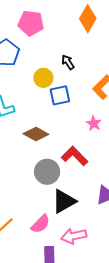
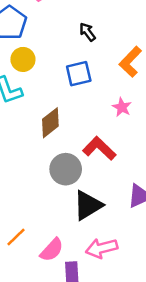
yellow circle: (43, 78) -> (23, 59), moved
brown diamond: (36, 134) -> (50, 123), turned -65
pink semicircle: (40, 224) -> (52, 250), moved

